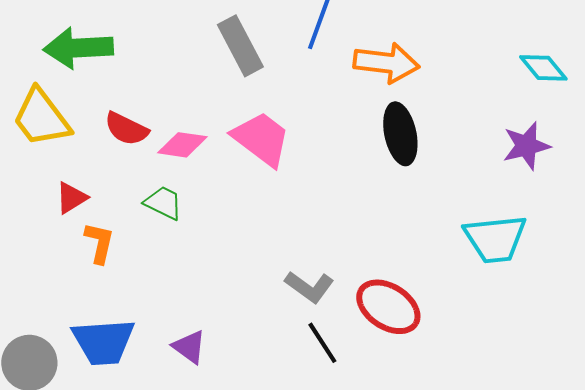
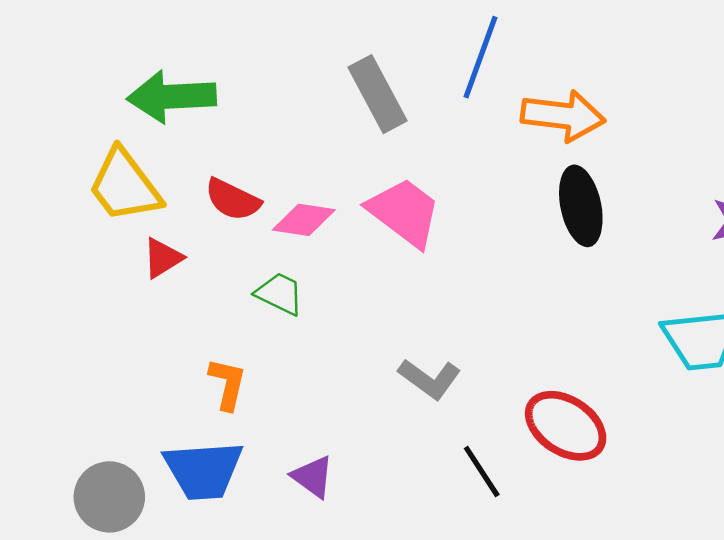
red triangle: (71, 198) -> (163, 258), moved
orange L-shape: (99, 243) -> (228, 384), moved
gray L-shape: (309, 287) -> (430, 379), moved

